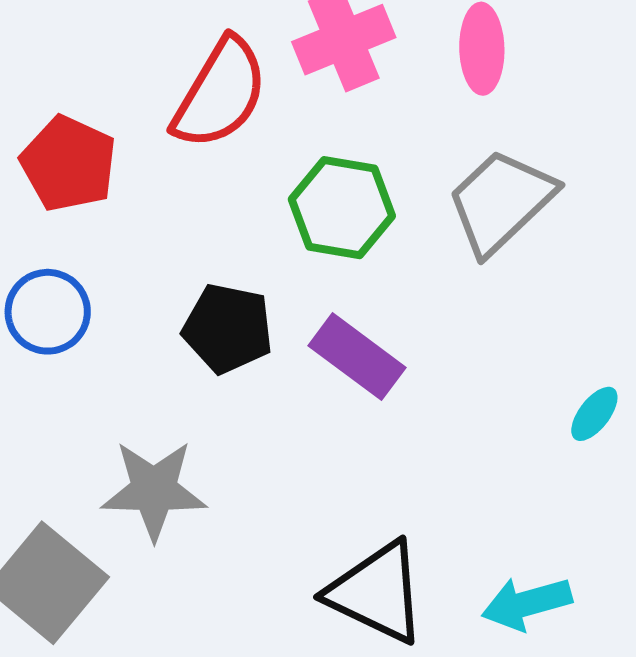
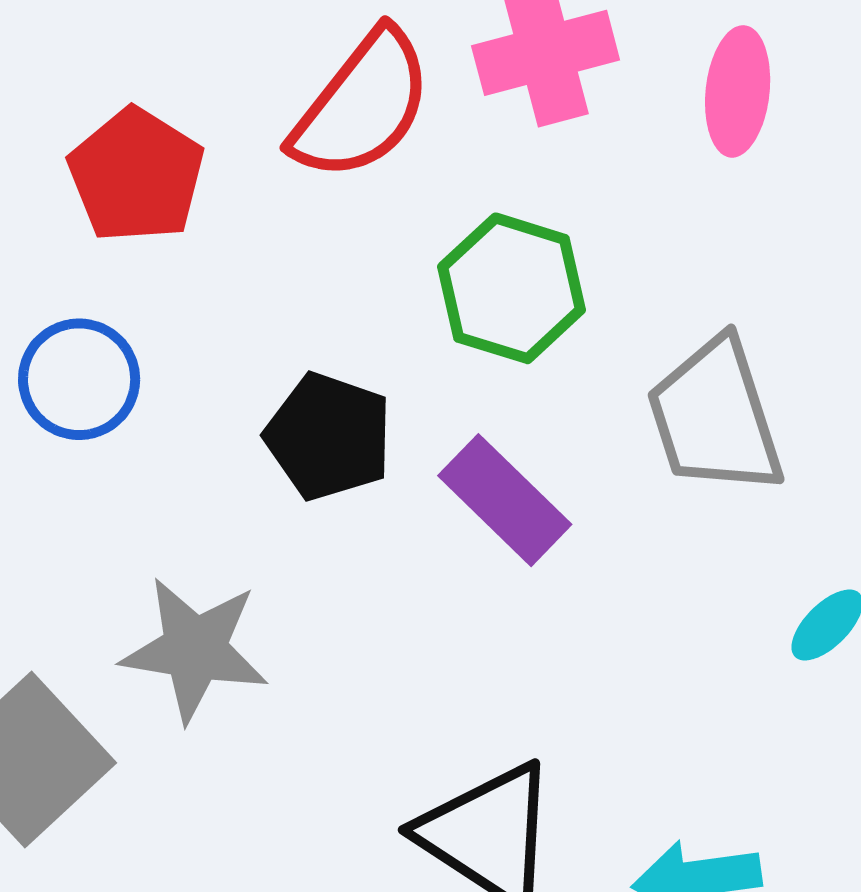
gray trapezoid: (501, 202) -> (715, 417), moved, turned -72

